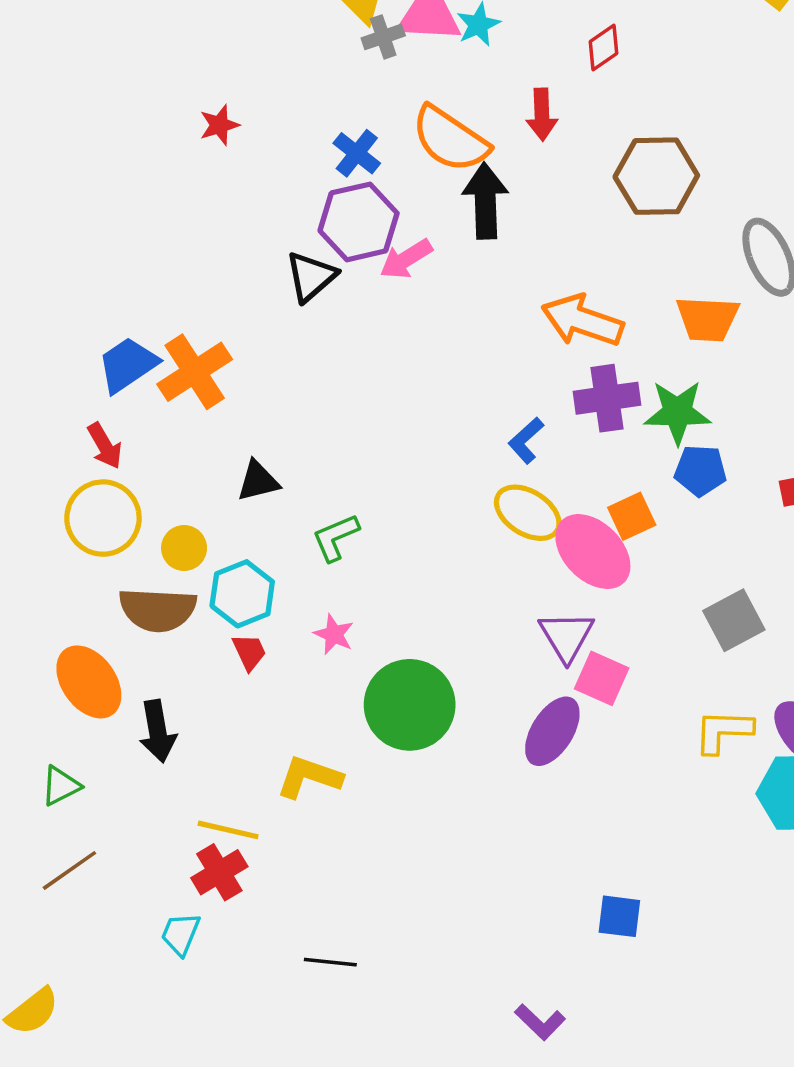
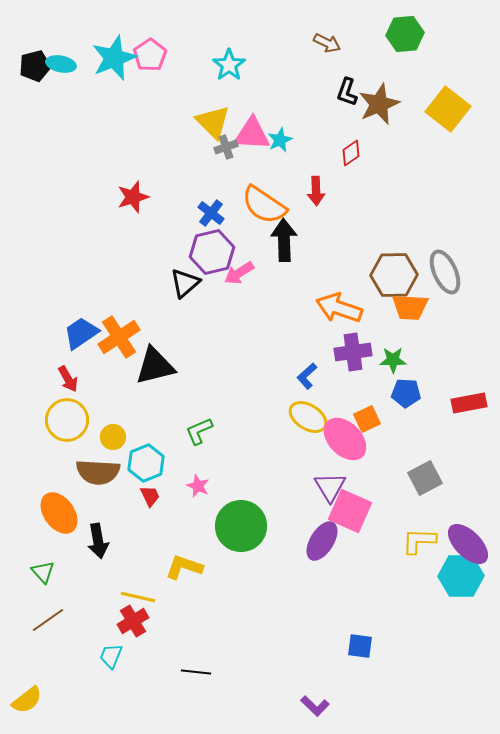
red star: (219, 125) -> (133, 197), size x1.4
brown hexagon: (656, 176) -> (394, 275), moved
green star: (677, 412) -> (393, 360), size x0.7
black triangle: (258, 481) -> (155, 366), moved, size x1.6
pink square: (602, 678) -> (350, 511), size x1.4
green triangle: (61, 786) -> (43, 572), turned -45

